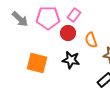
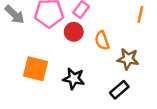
black star: (71, 60) -> (74, 79), moved

